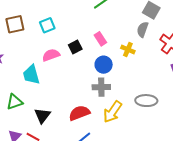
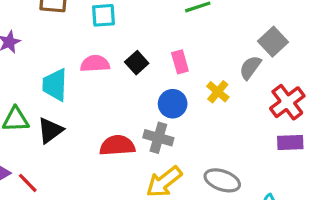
black square: (75, 47) -> (137, 63), turned -32
red semicircle: (79, 113) -> (117, 145), moved
black triangle: (42, 116) -> (50, 130), moved

